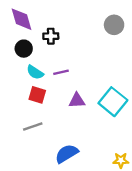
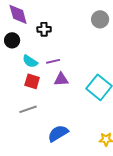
black circle: (24, 49) -> (12, 40), moved
purple triangle: (77, 101) -> (61, 79), moved

